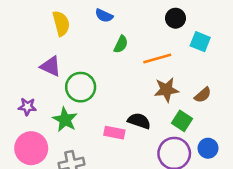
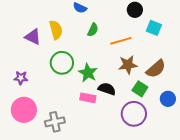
yellow semicircle: (61, 23) -> (56, 30), moved
purple triangle: (51, 66) -> (33, 37), moved
brown semicircle: (203, 95) -> (156, 69), size x1.5
green star: (65, 120) -> (88, 73), moved
blue circle: (208, 148) -> (168, 99), moved

